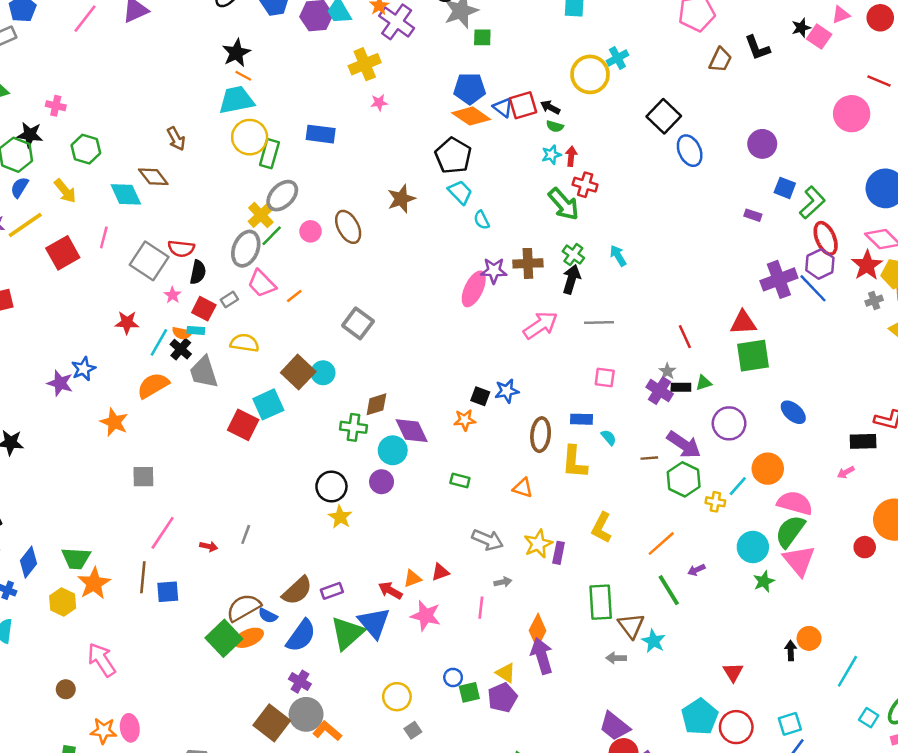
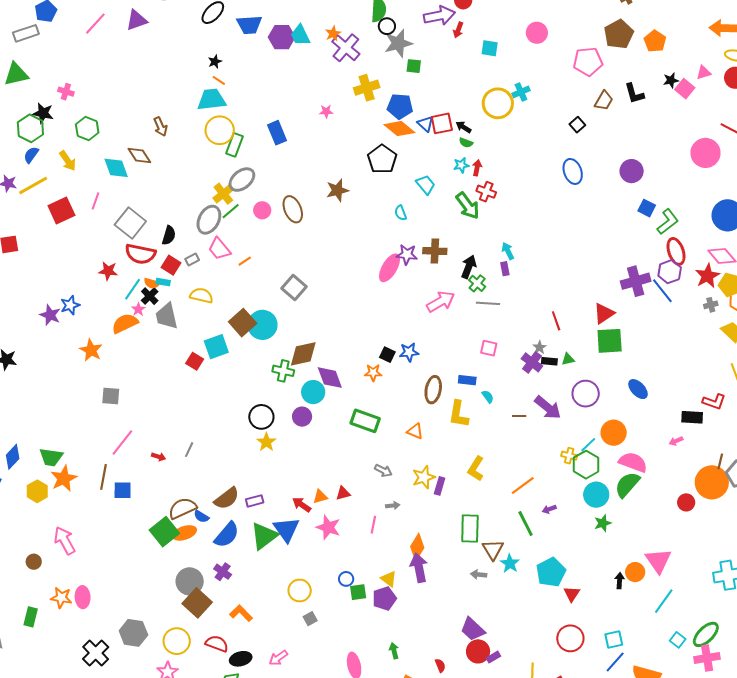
black star: (236, 53) -> (215, 62), size x0.6
yellow cross: (365, 64) -> (367, 88), moved
black square: (664, 116) -> (577, 125), moved, size x0.6
blue rectangle: (321, 134) -> (277, 133), turned 55
cyan trapezoid: (460, 192) -> (426, 185), moved
purple rectangle: (753, 215) -> (505, 269), moved, turned 56
red semicircle: (181, 249) -> (140, 254), moved, size x1.4
green cross: (573, 255) -> (477, 283), moved
pink star: (173, 295) -> (138, 309), moved
red triangle: (743, 323) -> (604, 313), turned -35
cyan circle: (323, 373) -> (262, 325), size x1.5
brown diamond: (376, 404) -> (303, 354), size x1.4
red square: (243, 425) -> (195, 361), size x0.7
green hexagon: (684, 479) -> (586, 465), moved
green rectangle: (460, 480) -> (365, 421), size x1.8
gray arrow: (488, 540) -> (383, 471), size x0.7
pink triangle: (799, 561) -> (658, 561), moved
gray circle: (306, 714) -> (190, 581), moved
cyan pentagon: (700, 717) -> (551, 572), moved

